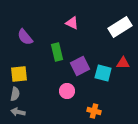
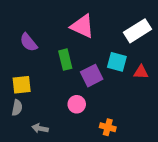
pink triangle: (72, 23) -> (82, 26), size x1.6
cyan square: (103, 73) -> (117, 62), moved
gray arrow: (18, 112) -> (40, 128), moved

